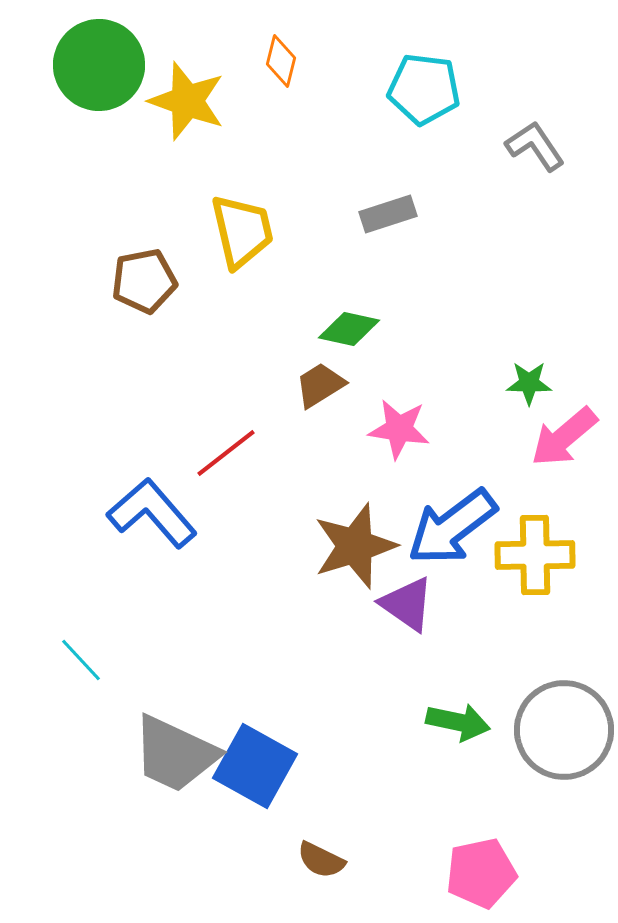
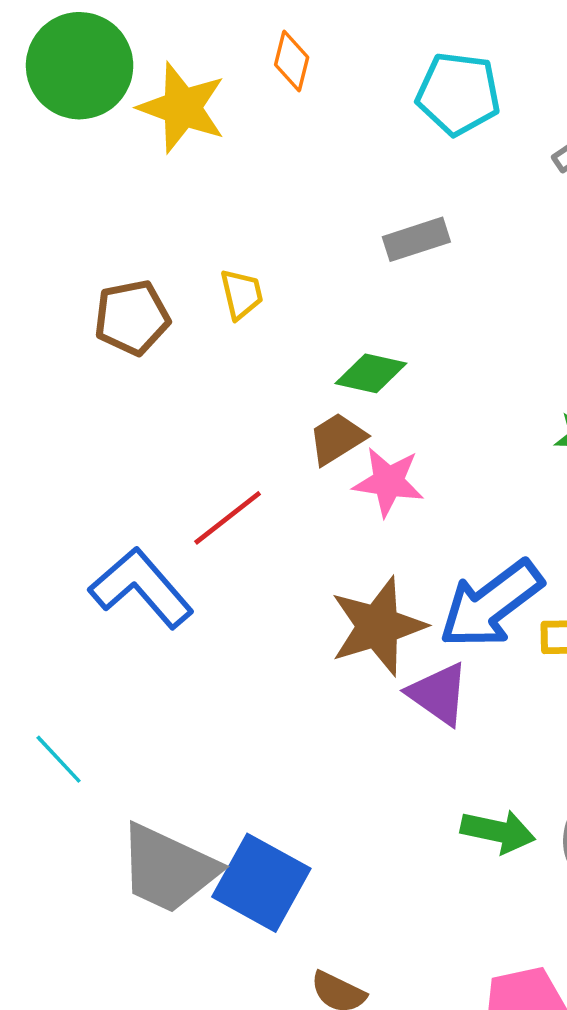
yellow trapezoid: (242, 231) -> (242, 294), moved, size x0.6
pink star: (399, 429) -> (388, 482), moved

